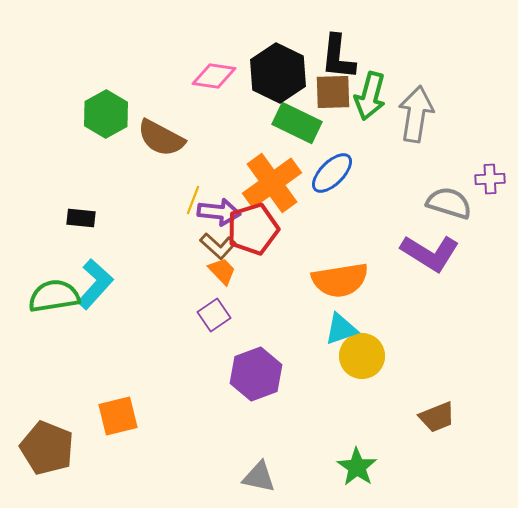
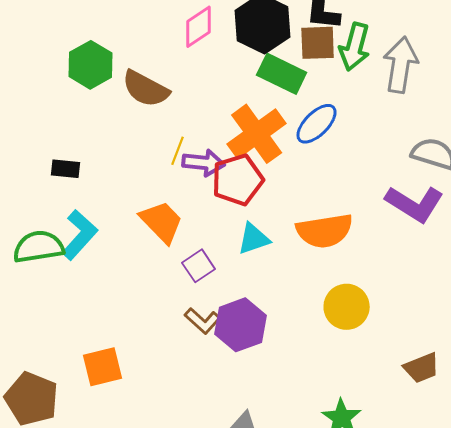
pink diamond: (214, 76) -> (199, 27), turned -42
brown L-shape: (218, 246) -> (203, 321), moved
orange trapezoid: (222, 271) -> (162, 222), moved, size x1.6
cyan triangle: (341, 329) -> (254, 239), moved

